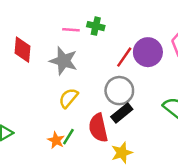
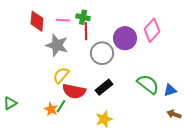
red diamond: (23, 50) -> (37, 21), moved
red line: (124, 57) -> (86, 31), moved, turned -36
gray circle: (119, 91) -> (102, 53), moved
red semicircle: (98, 128) -> (74, 91), moved, turned -65

